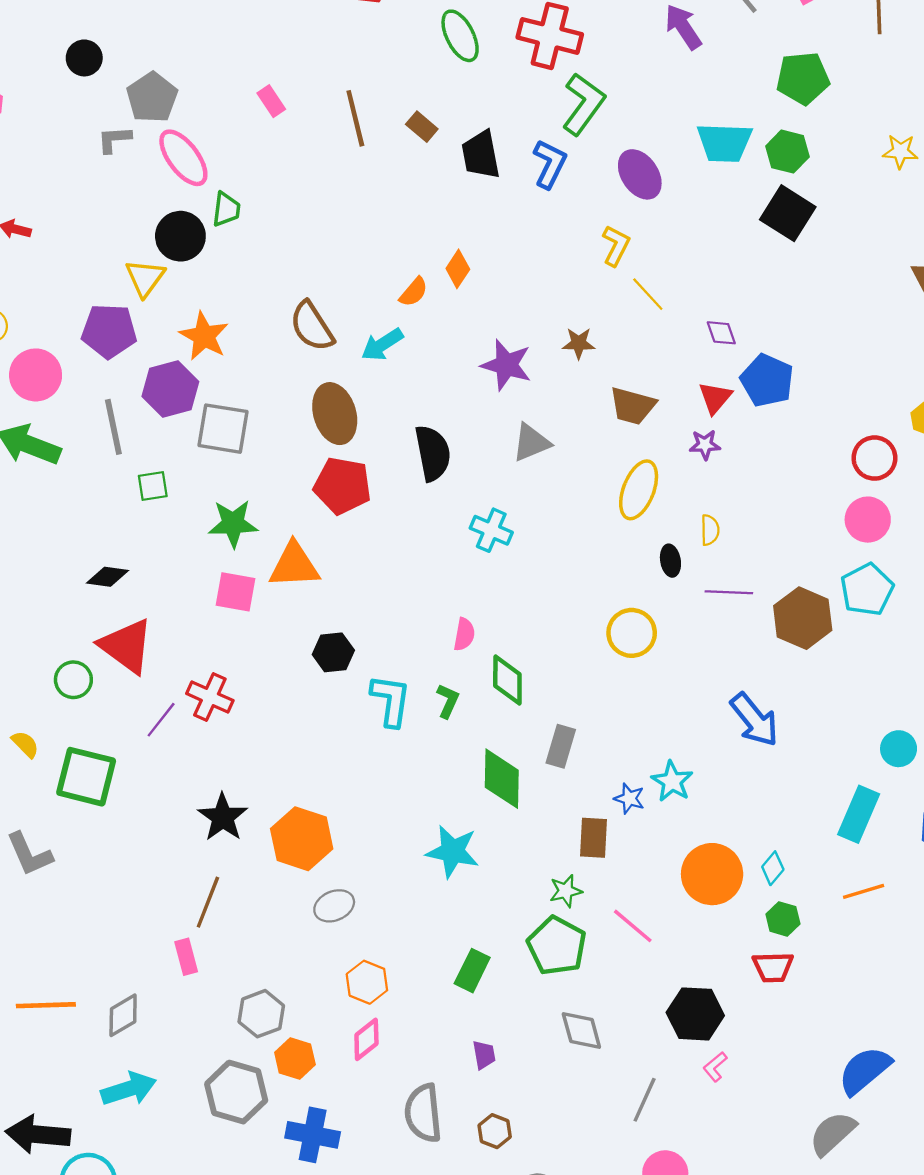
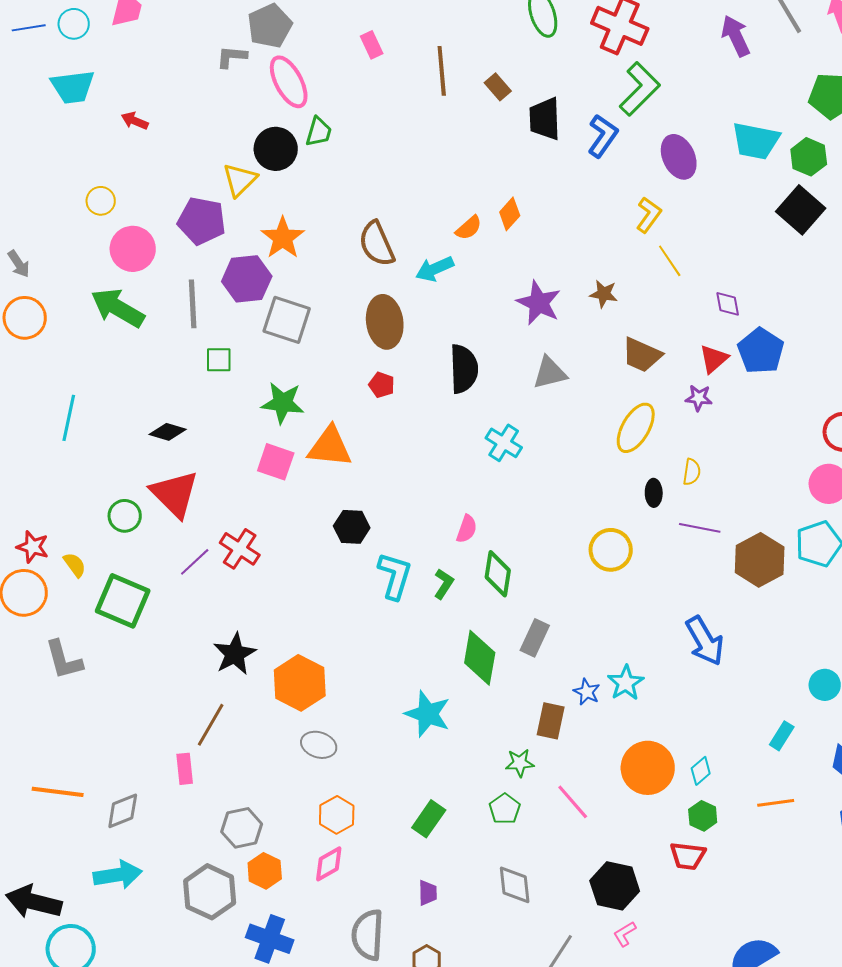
red pentagon: (342, 486) -> (382, 385), size x0.5
cyan rectangle: (859, 814) -> (782, 736), size x0.6
gray ellipse: (334, 906) -> (319, 745), turned 32
green pentagon: (557, 946) -> (505, 809), size x0.6

